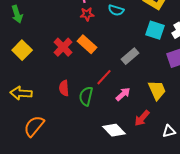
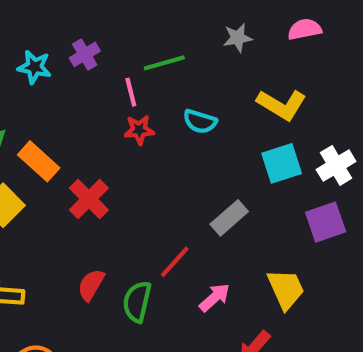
cyan square: (155, 30) -> (282, 163), turned -36
orange rectangle: (87, 44) -> (39, 161), moved
red semicircle: (64, 88) -> (91, 285), turned 35

